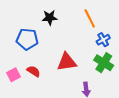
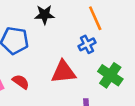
blue cross: (103, 40) -> (87, 44), moved

